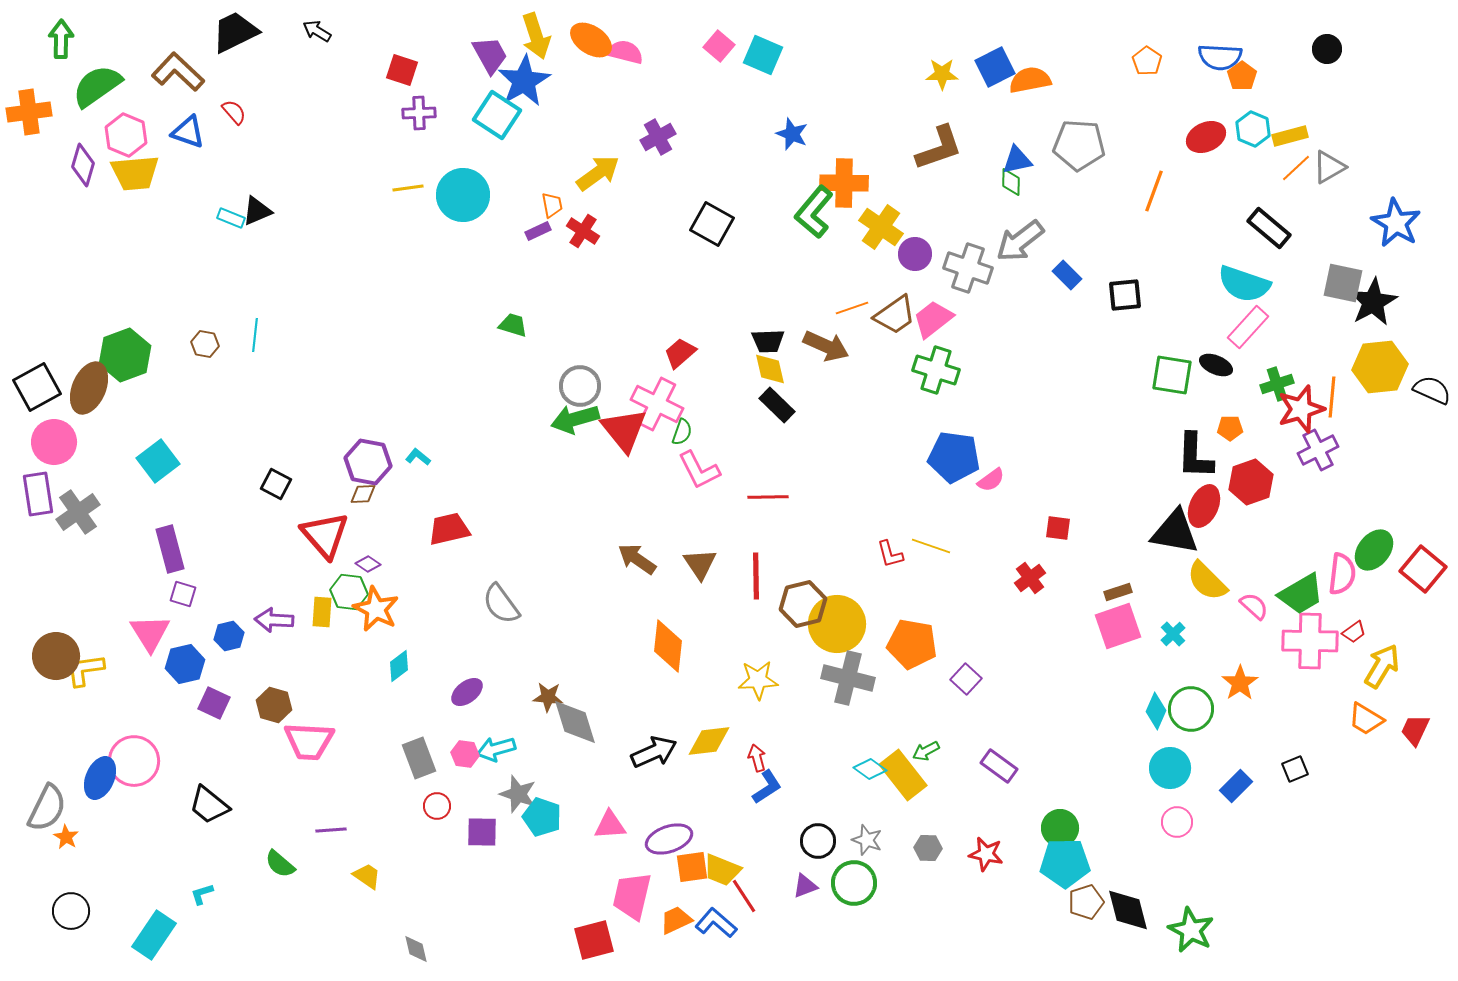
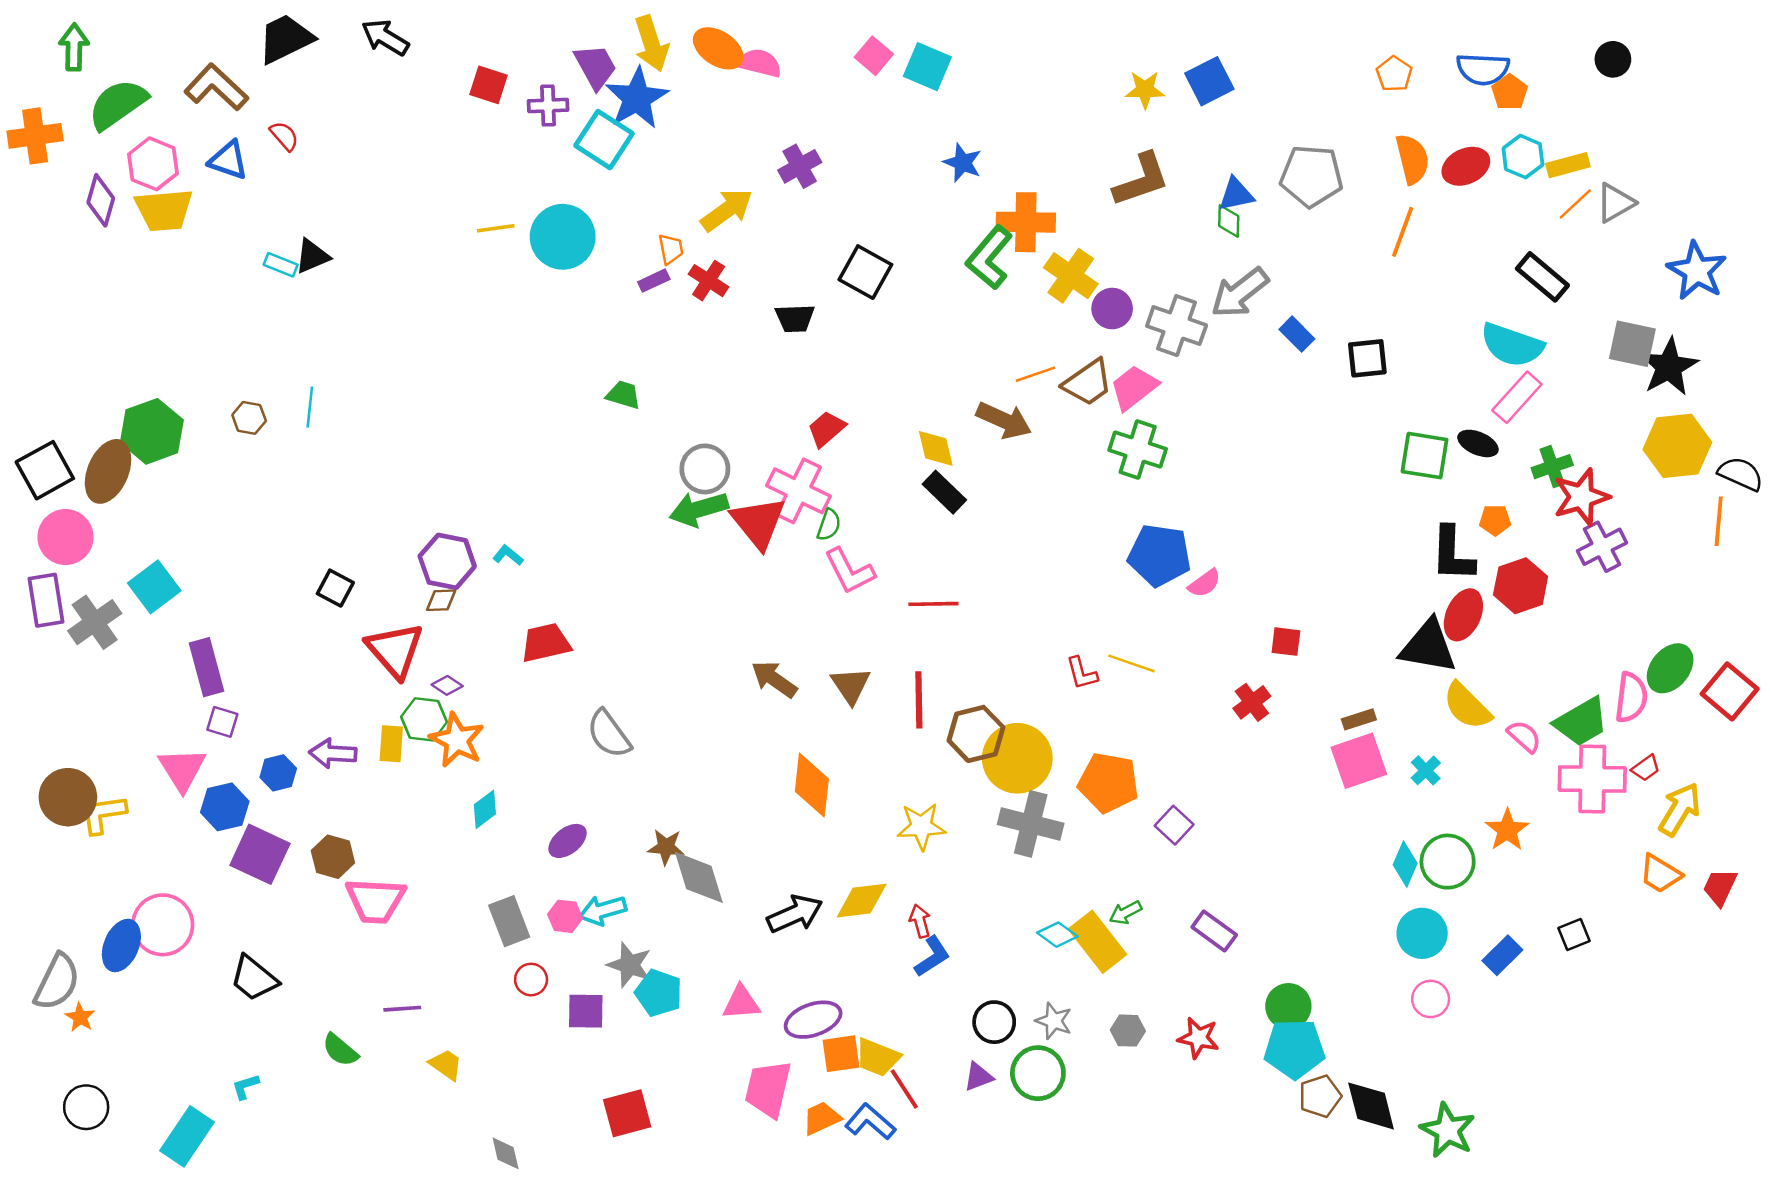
black arrow: (317, 31) -> (385, 37), size x1.4
orange semicircle: (1030, 80) -> (1412, 159), moved, turned 87
purple cross: (419, 113) -> (548, 106), moved
black trapezoid: (768, 341) -> (795, 318), moved
orange line: (1332, 397) -> (1719, 521), moved
cyan square: (158, 461) -> (154, 587), moved
purple square: (214, 703) -> (260, 854), size x1.5
red square: (594, 940) -> (627, 1113), moved

